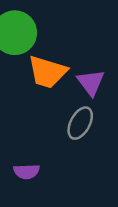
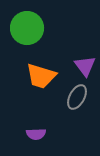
orange trapezoid: (47, 72) -> (41, 76), moved

